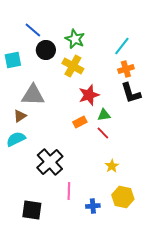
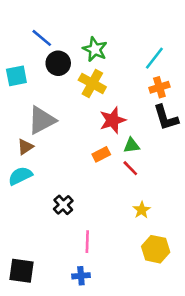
gray triangle: (33, 95) -> (42, 120), turned -30
black cross: (50, 162) -> (63, 205), size x0.6
blue cross: (93, 206) -> (81, 276), moved
black square: (32, 210) -> (22, 271), moved

